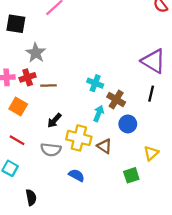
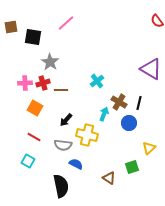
cyan cross: (95, 83) -> (97, 81), moved, turned 32
black line: (151, 94) -> (139, 103), moved
brown triangle: (104, 146) -> (109, 178), moved
blue semicircle: (76, 175) -> (76, 164), moved
black semicircle: (31, 197) -> (61, 186), moved, size x1.6

